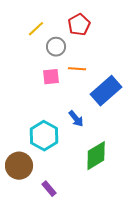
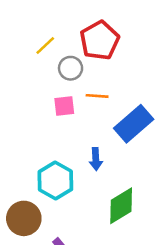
red pentagon: (79, 25) -> (100, 40), size x1.4
blue arrow: (76, 119) -> (96, 159), turned 36

